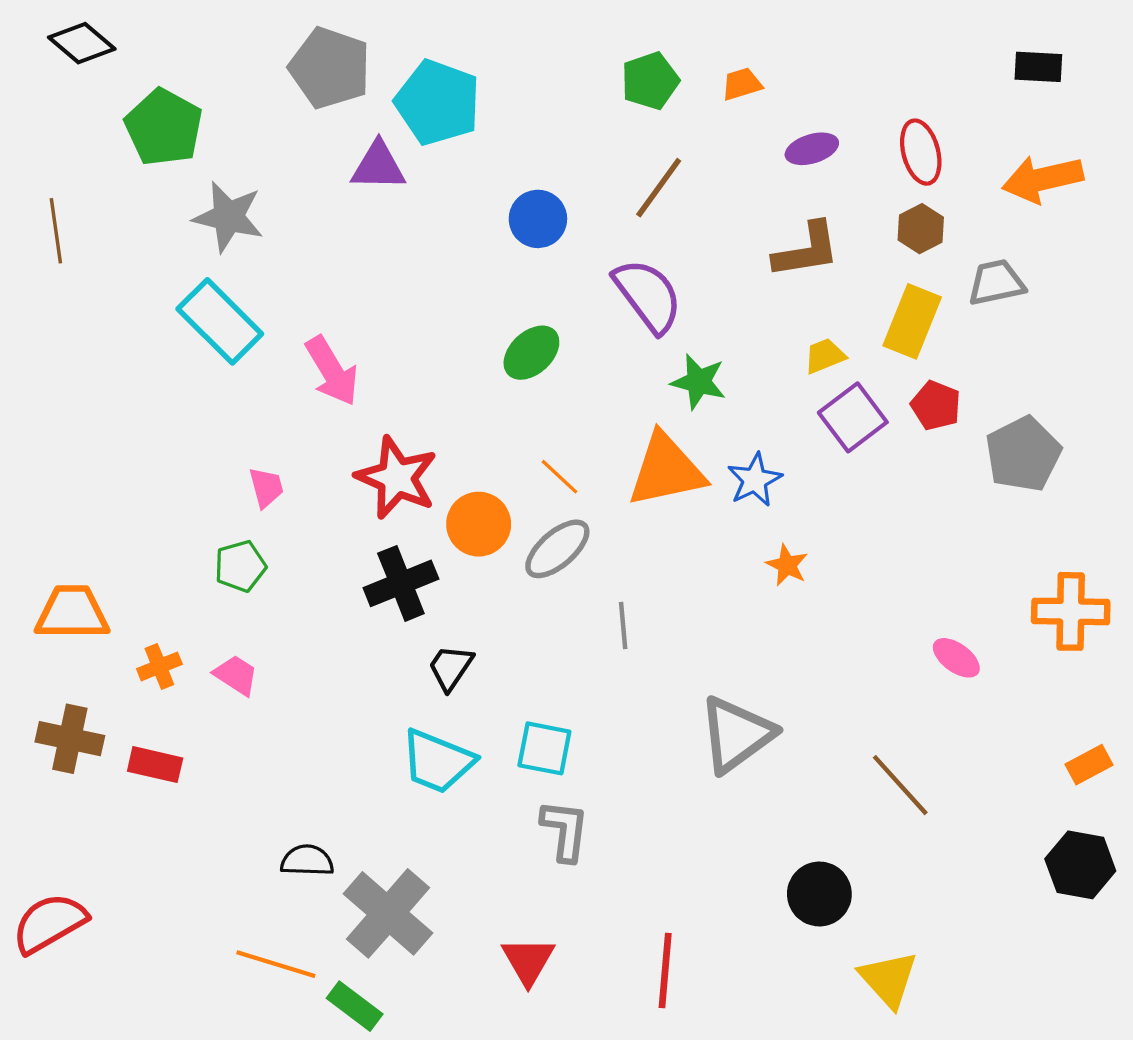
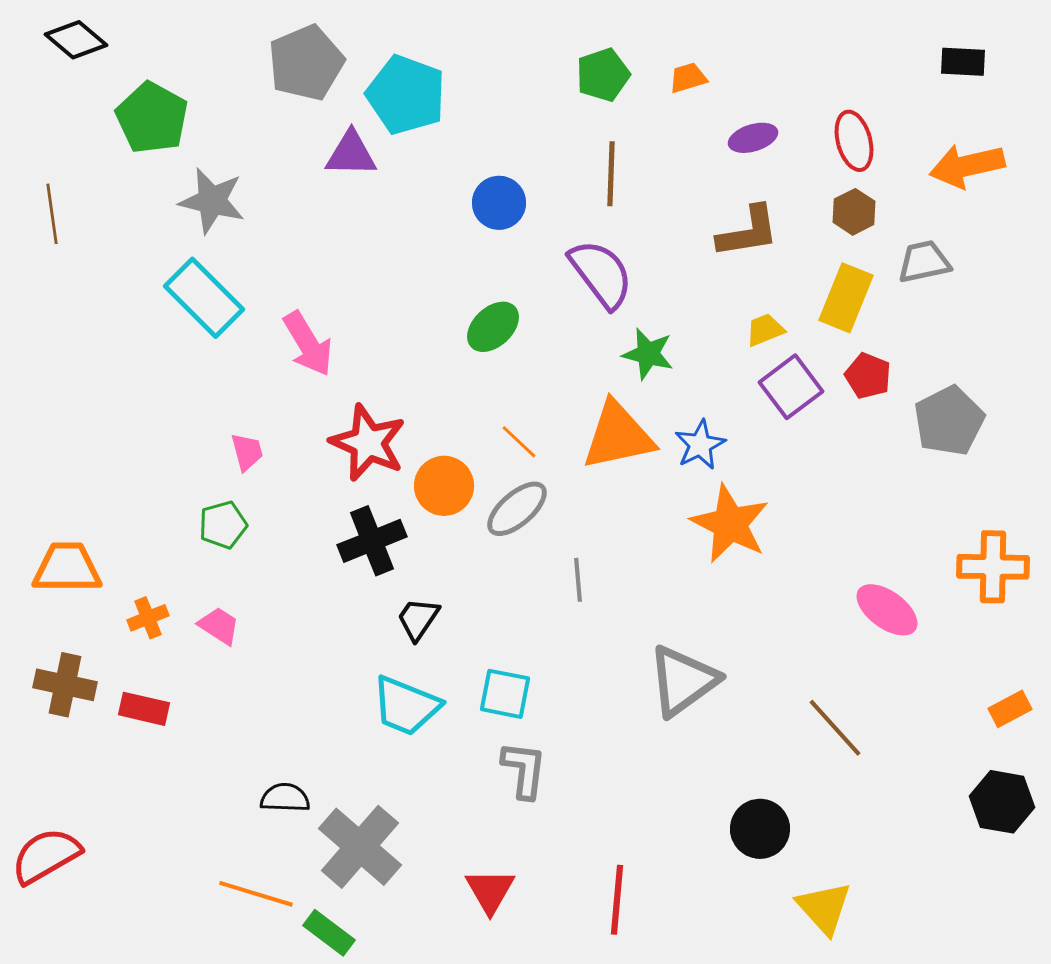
gray pentagon: (330, 68) -> (306, 63), turned 30
brown line: (659, 188) -> (611, 174), turned -34
orange star: (787, 565) -> (730, 524), size x2.0
pink ellipse: (956, 658) -> (887, 610), size x1.4

